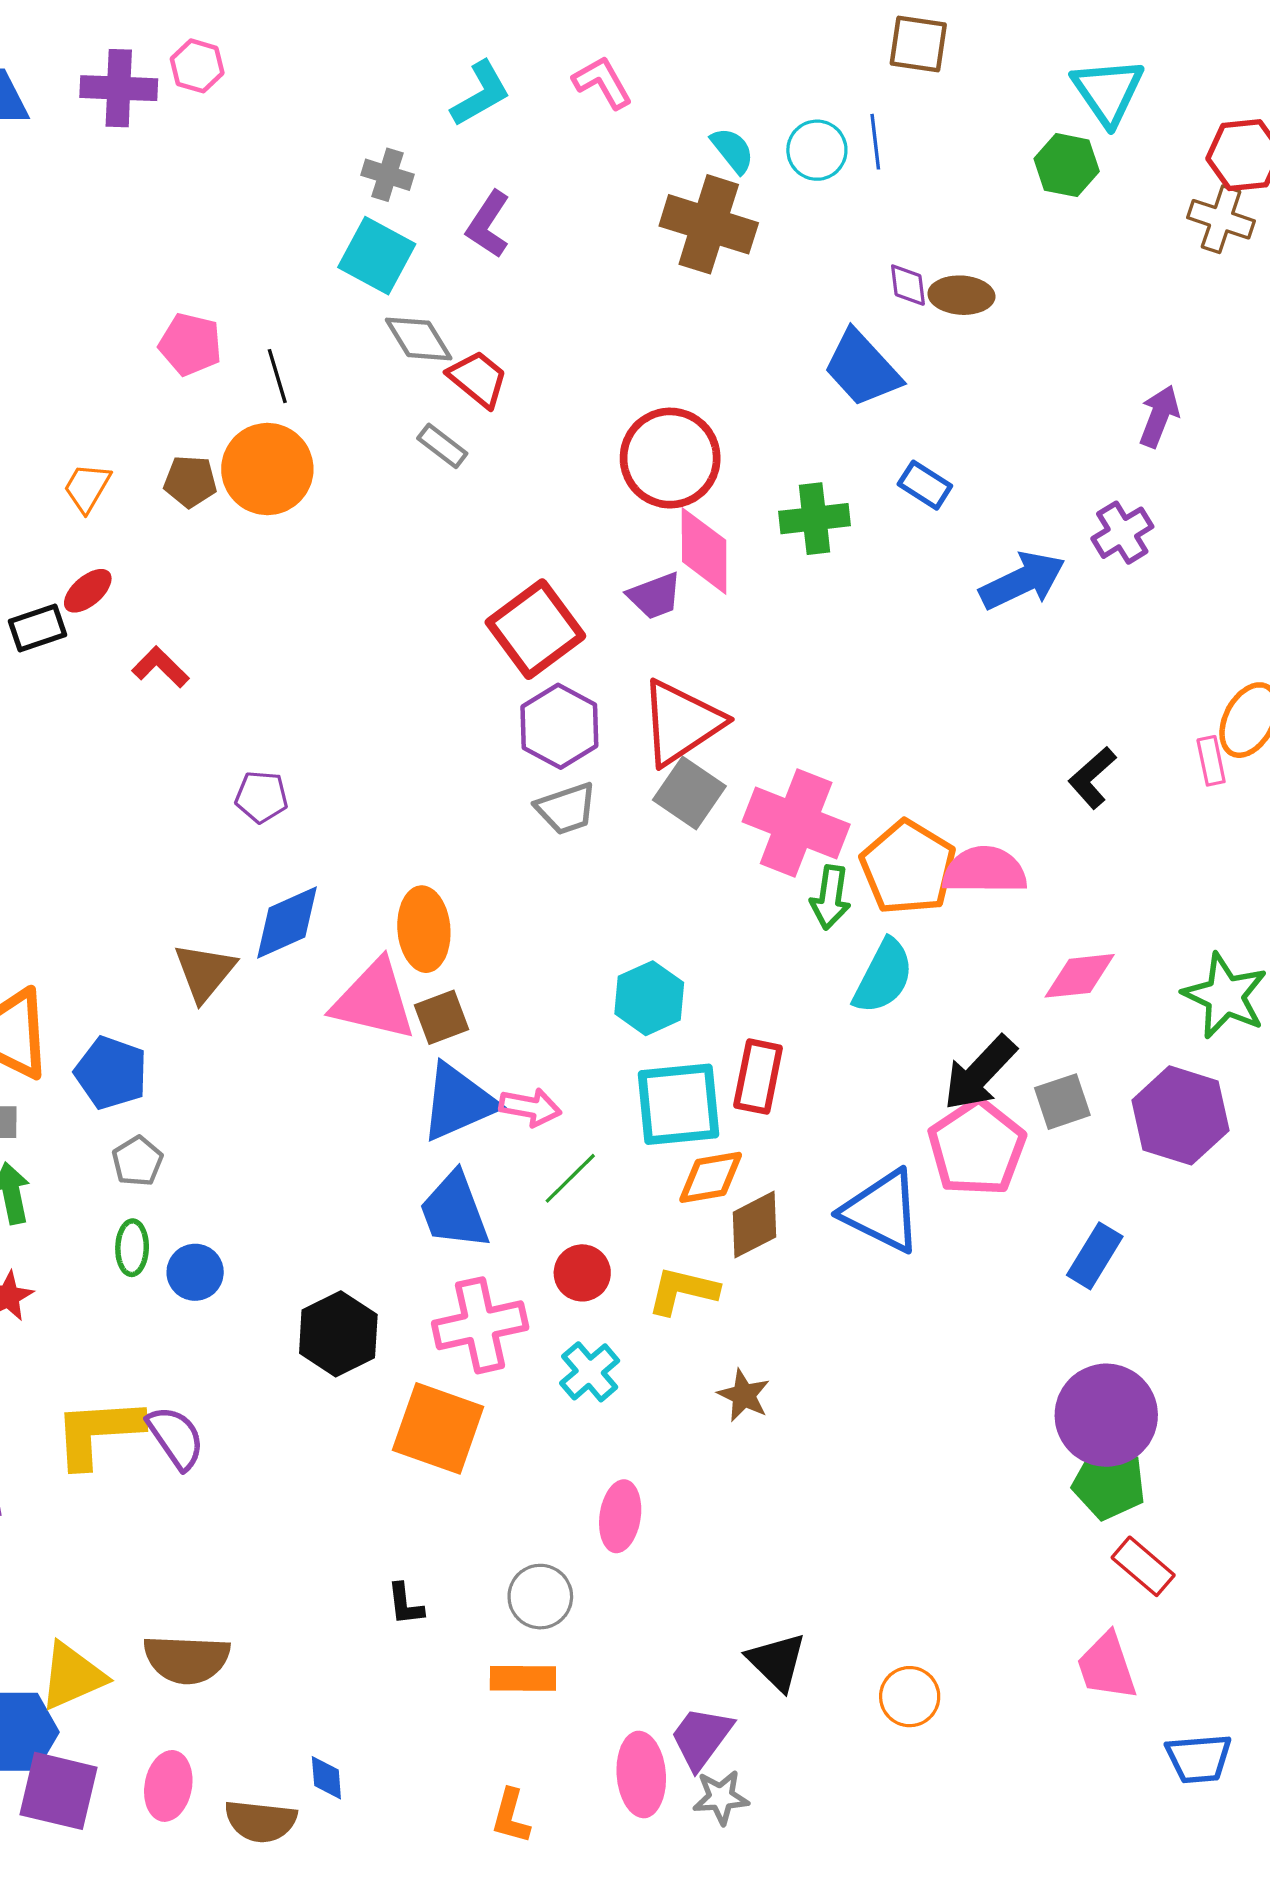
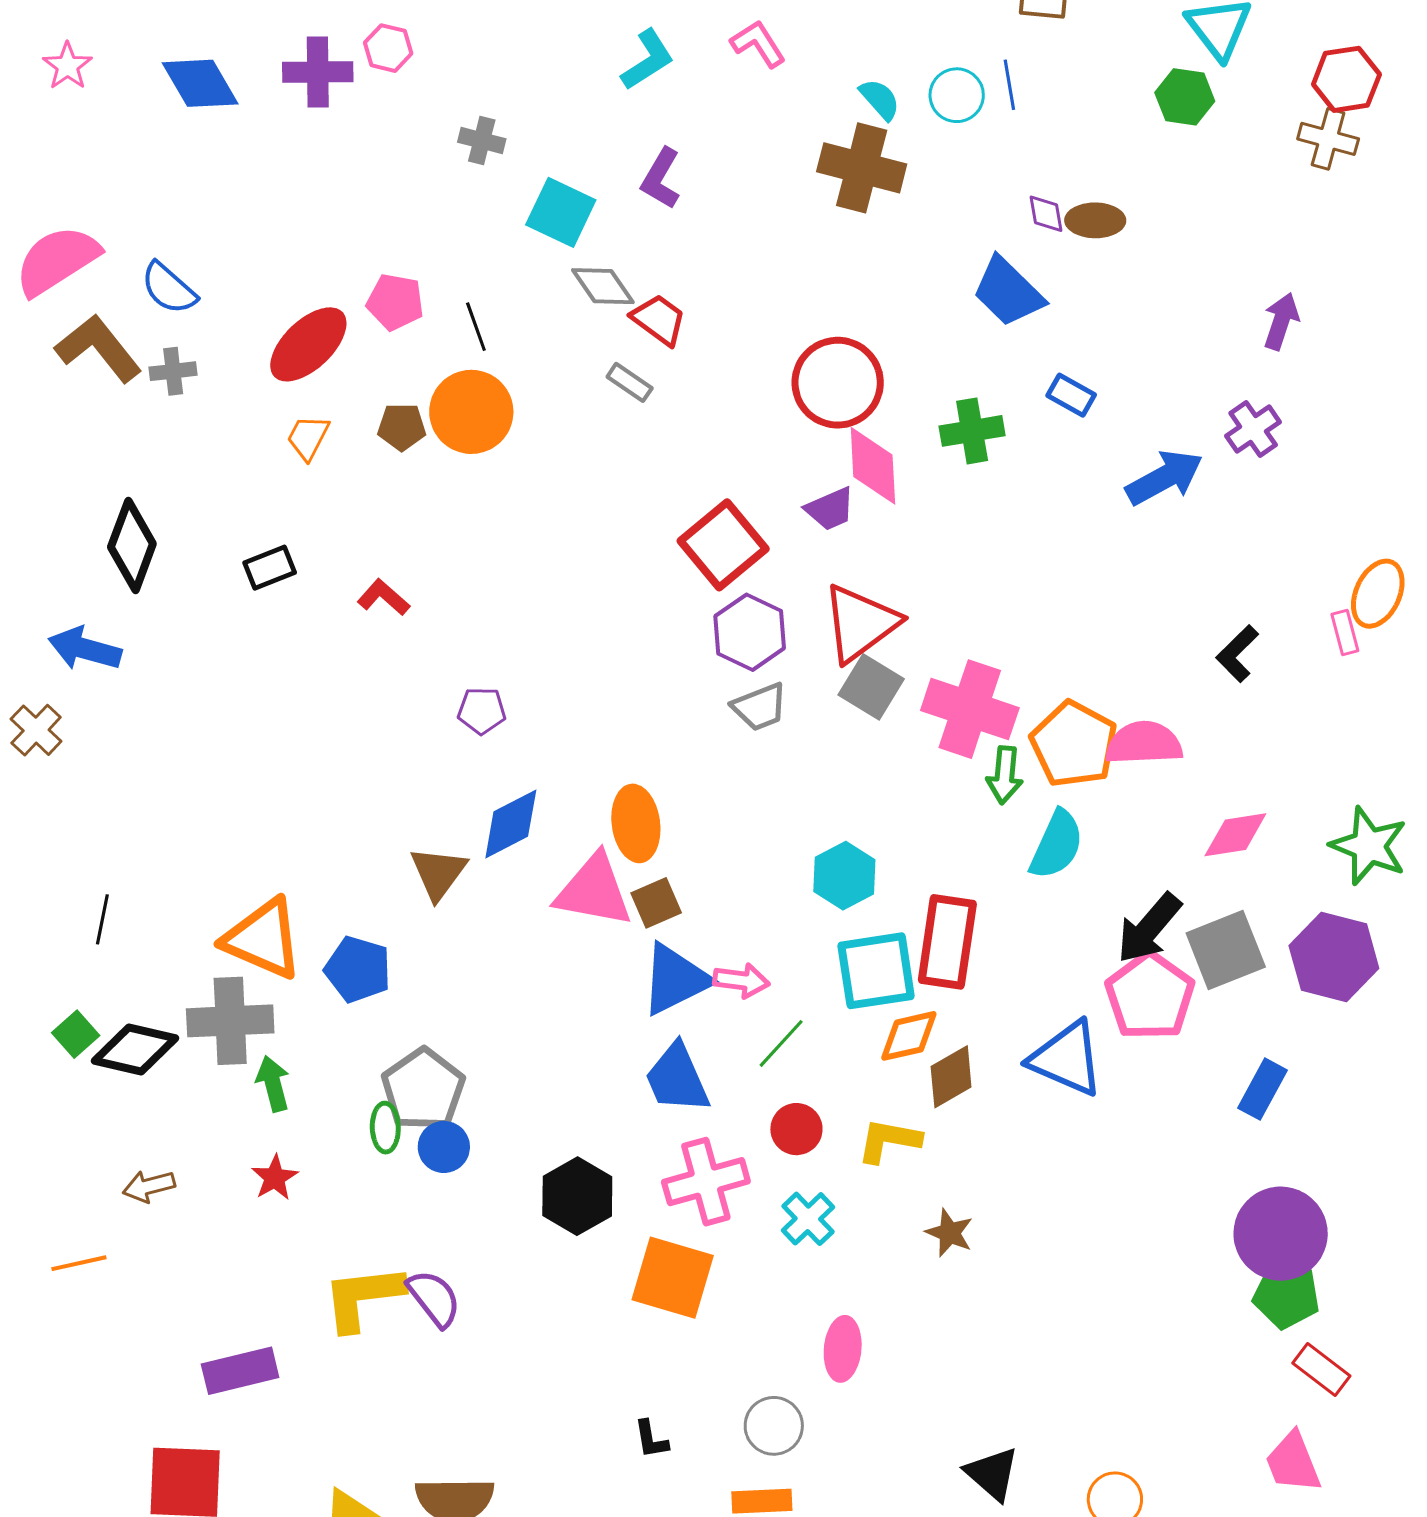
gray cross: (388, 175) -> (482, 140), moved
red ellipse: (88, 591) -> (308, 344), moved, size x1.8
red rectangle: (758, 1077) -> (947, 942), size x1.4
gray square: (1062, 1102) -> (1226, 950), size x1.5
gray pentagon: (137, 1161) -> (423, 1089), moved, size x1.8

